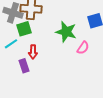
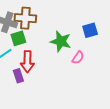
red arrow: (33, 52) -> (27, 62), size x1.5

